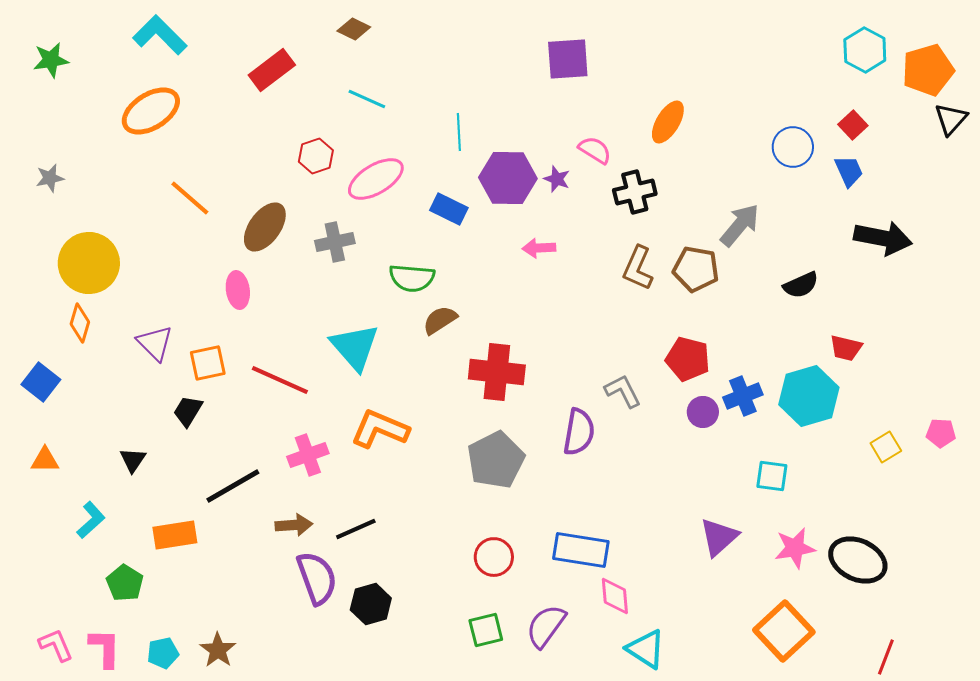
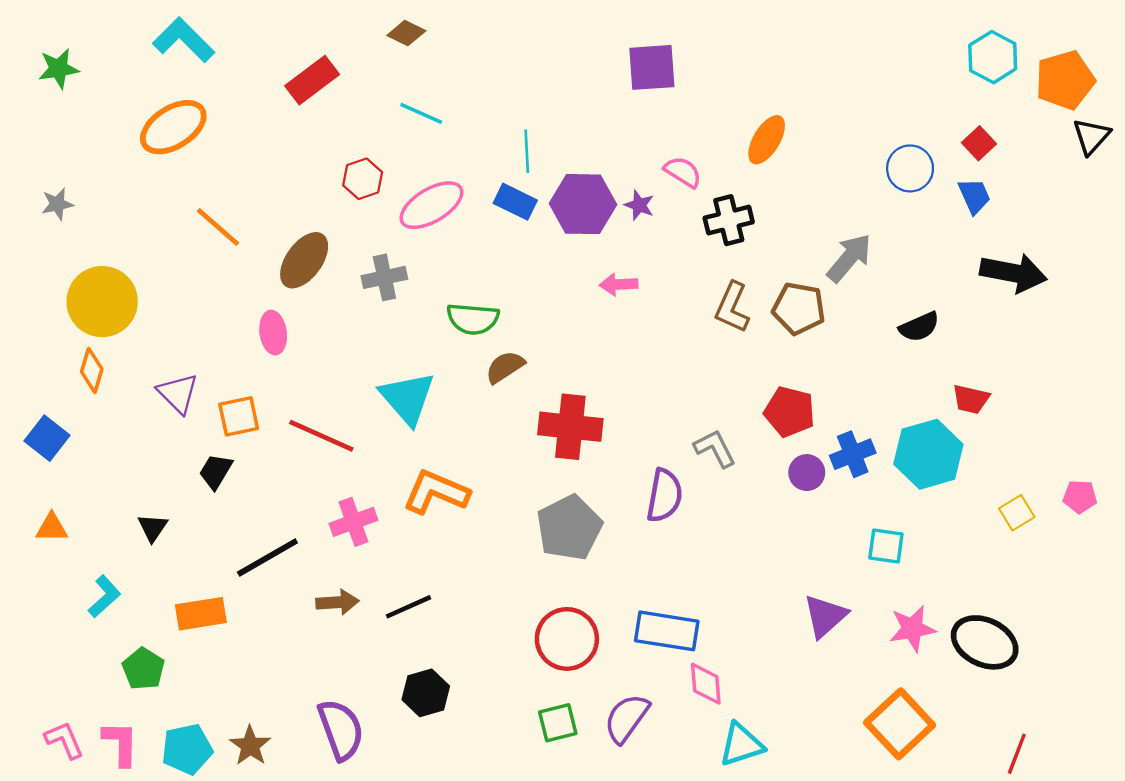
blue rectangle: (449, 209) -> (515, 202), moved
red circle: (494, 557) -> (567, 639), size x1.4
purple semicircle: (317, 578) -> (341, 730), moved
cyan triangle: (646, 649) -> (741, 745), turned -51
cyan pentagon: (163, 653) -> (187, 749), size x1.4

